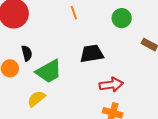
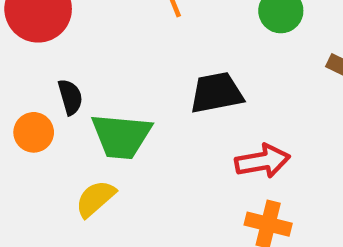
green trapezoid: (49, 71) -> (121, 136), turned 36

